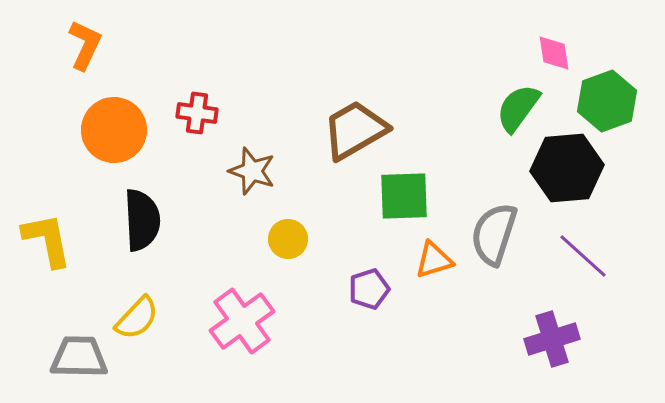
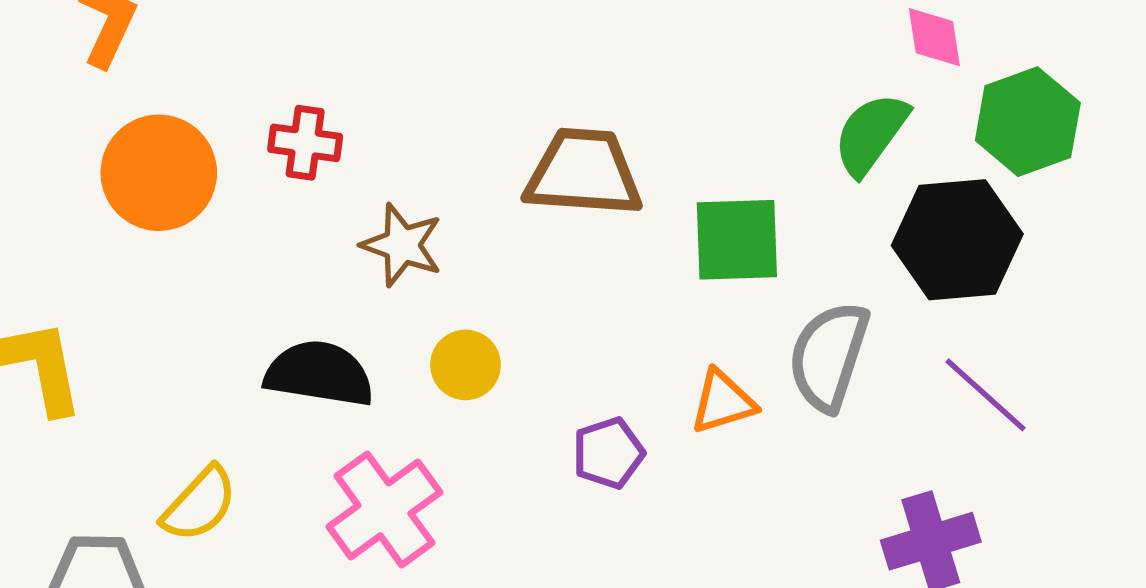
brown trapezoid: (355, 130) -> (584, 173), turned 34
green square: (404, 196) -> (737, 240), moved
black semicircle: (142, 220) -> (319, 374), moved, turned -78

